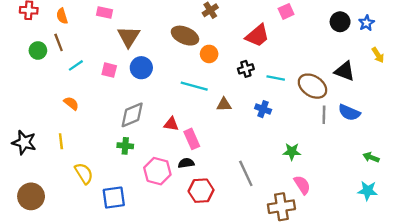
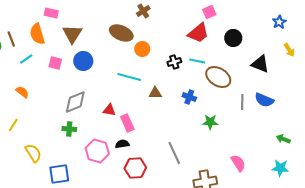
orange semicircle: (62, 16) -> (37, 34), moved, size x1.5
black circle: (340, 22) -> (233, 38), moved
red trapezoid: (257, 36) -> (198, 33), moved
cyan line: (276, 78) -> (197, 61), moved
brown ellipse: (312, 86) -> (218, 77), moved
yellow line: (61, 141) -> (13, 125), turned 40
green star: (292, 152) -> (210, 122), moved
pink semicircle: (302, 185) -> (238, 163), moved

